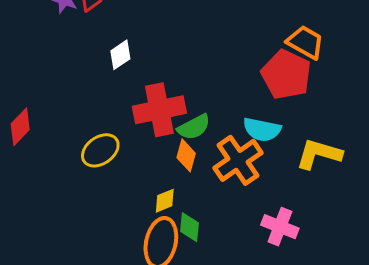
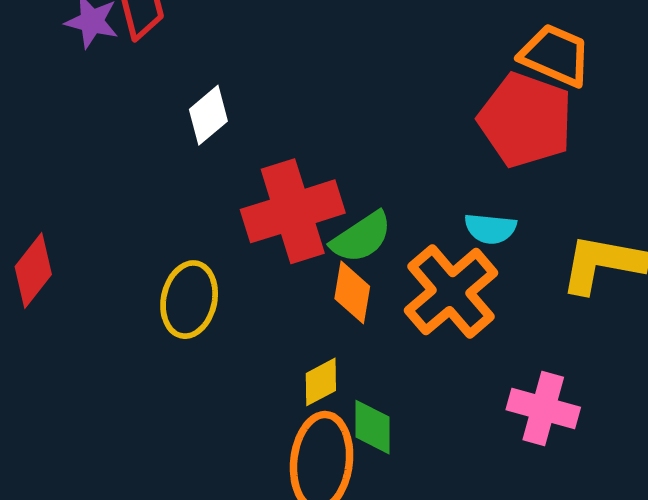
cyan semicircle: (262, 130) -> (490, 229), size x0.7
yellow ellipse: (100, 150) -> (189, 300), turned -36

